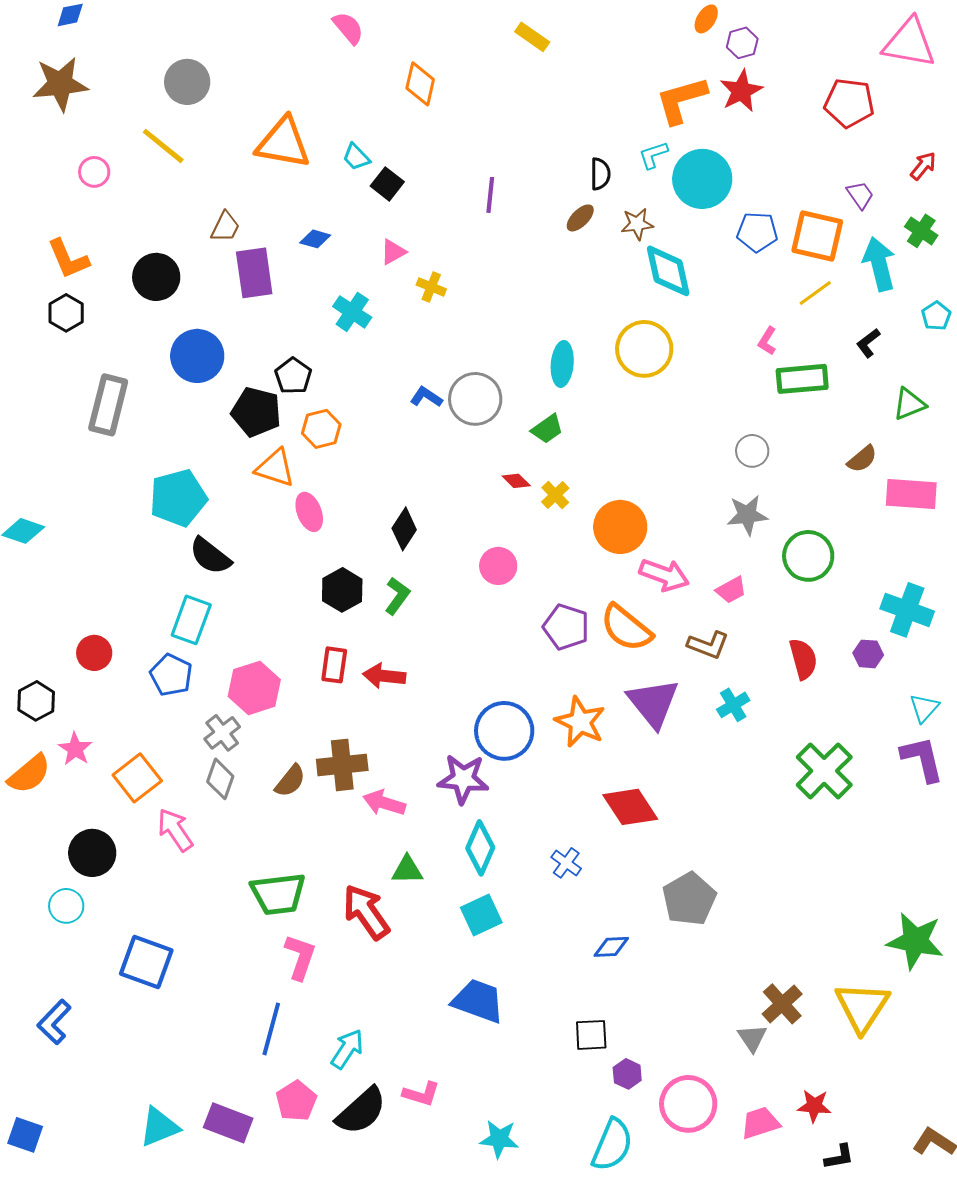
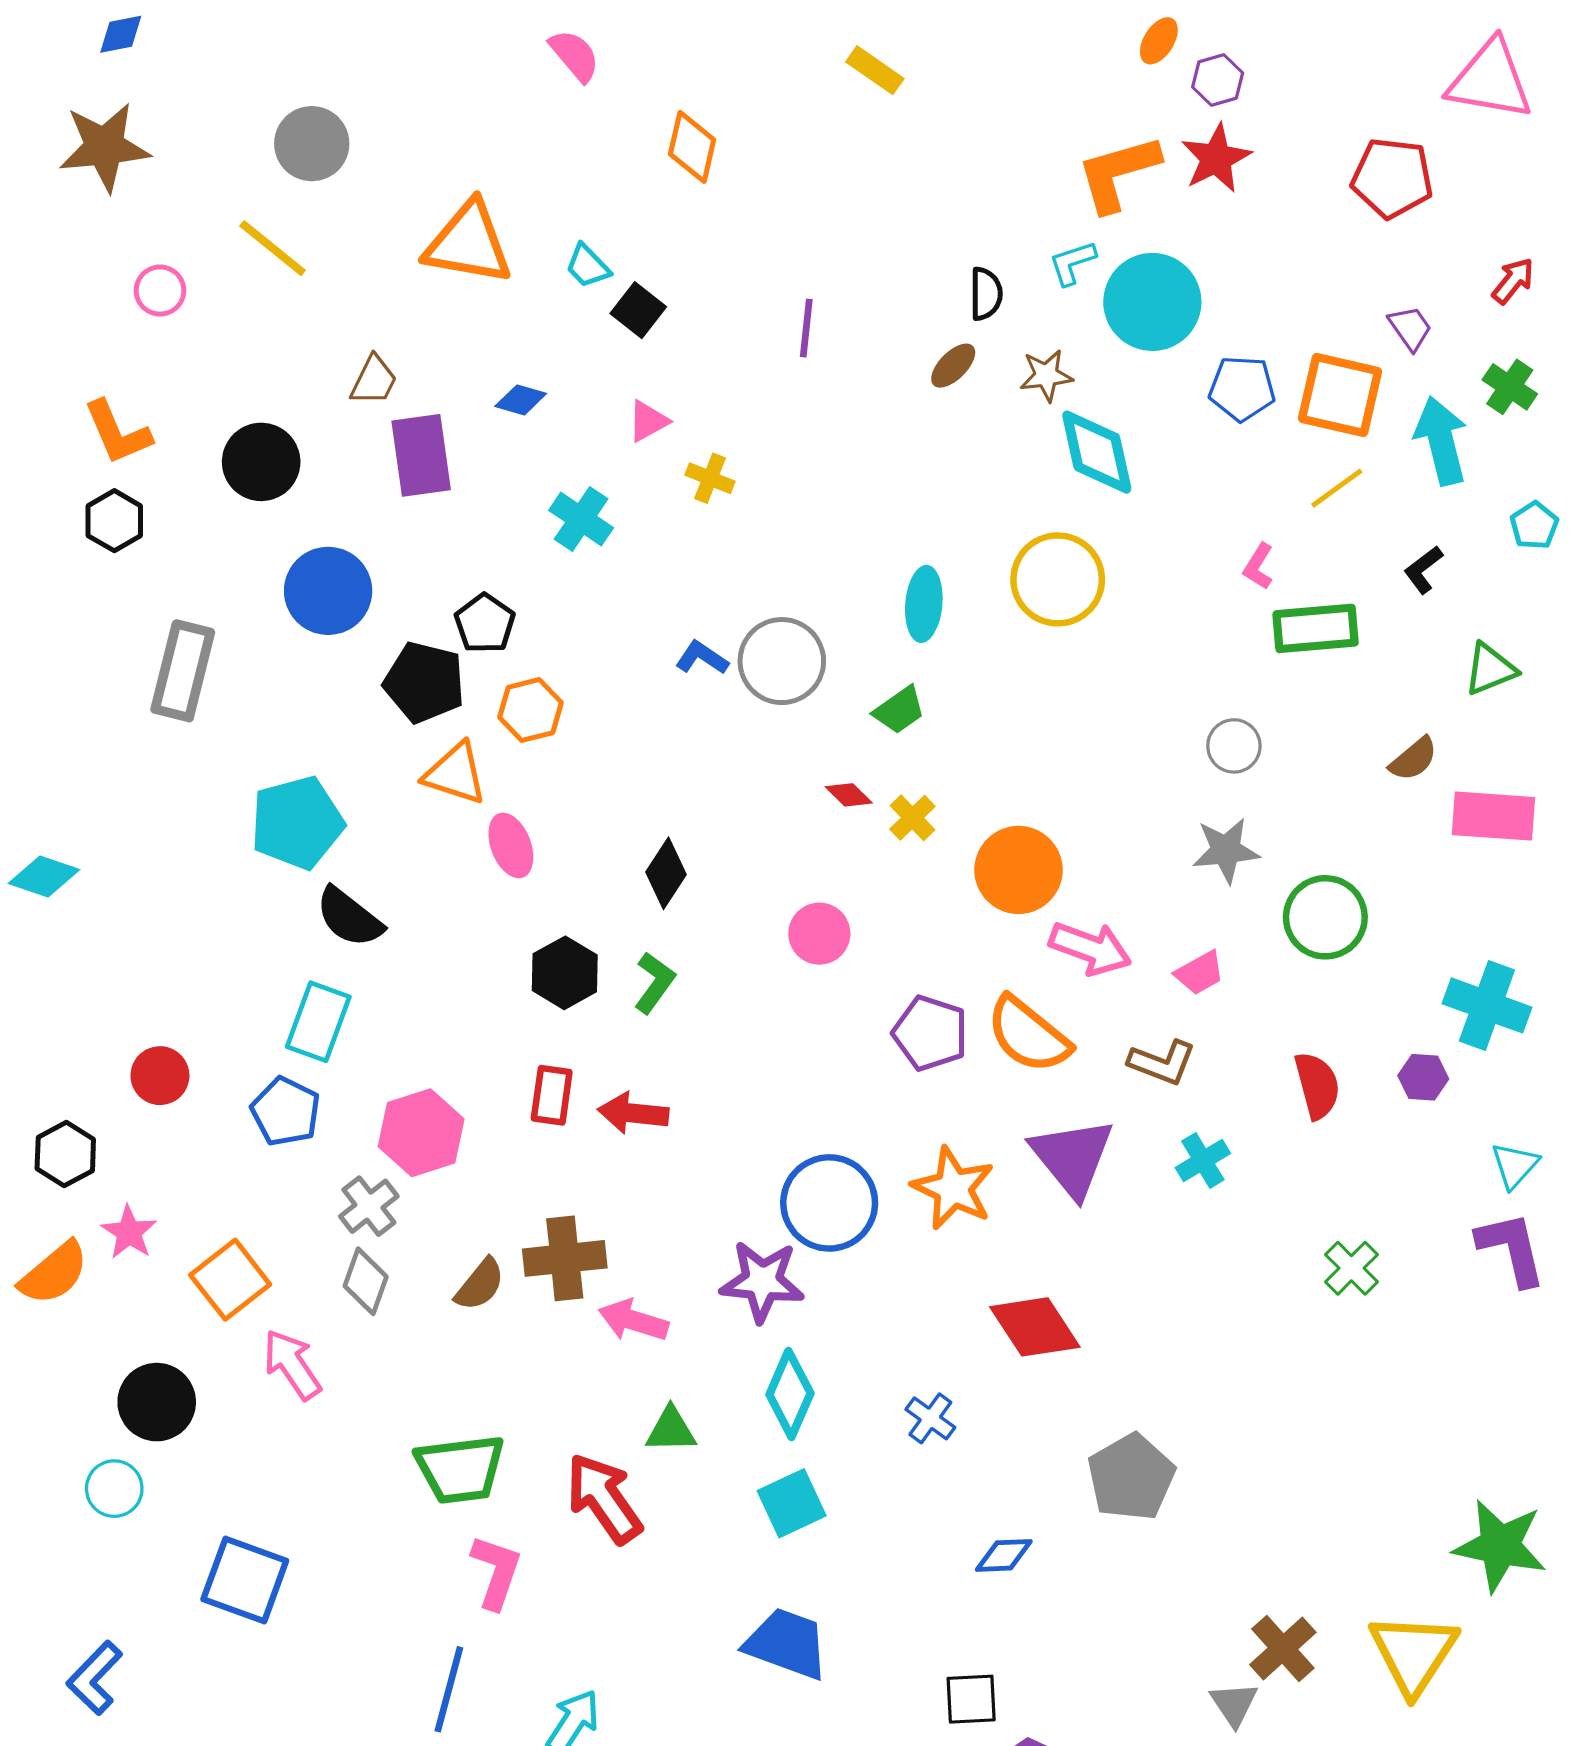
green cross: (824, 771) -> (1351, 1268), size x0.6

